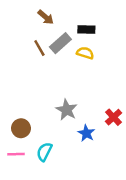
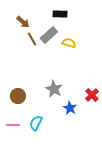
brown arrow: (46, 17) -> (23, 22), moved
black rectangle: (86, 30) -> (60, 14), moved
brown circle: (21, 128) -> (18, 96), moved

